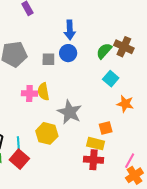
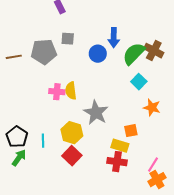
blue arrow: (70, 30) -> (114, 38), moved
green semicircle: (104, 51) -> (134, 54), size x1.4
gray square: (48, 59) -> (68, 39), moved
red square: (19, 159) -> (72, 156), moved

